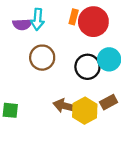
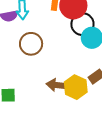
black circle: (87, 67) -> (82, 24), moved

